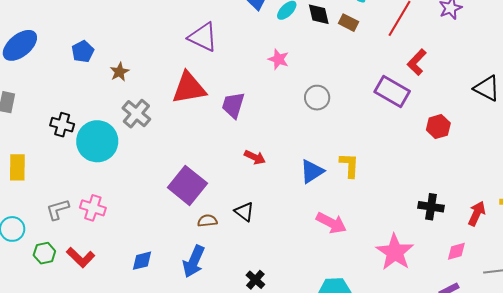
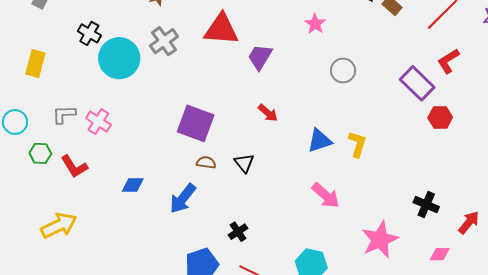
red hexagon: (438, 127) -> (440, 118), moved
purple square: (187, 185) -> (196, 123), turned -33

